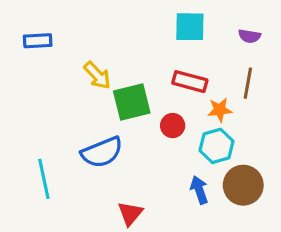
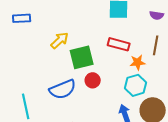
yellow arrow: (97, 75) -> (60, 40), turned -90
red circle: (173, 126) -> (93, 80), moved

